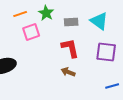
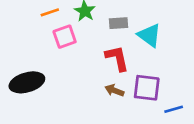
cyan triangle: (99, 21) -> (149, 35), moved
purple square: (106, 52) -> (147, 88), moved

